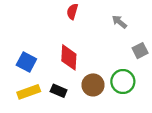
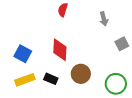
gray arrow: (119, 22) -> (104, 19), turned -144
green circle: (123, 82) -> (116, 84), moved

